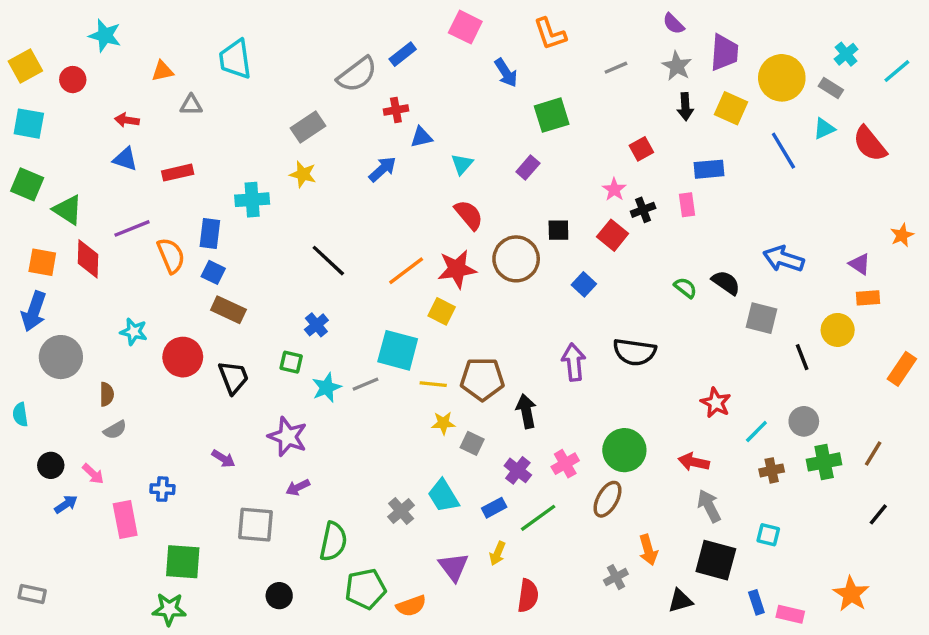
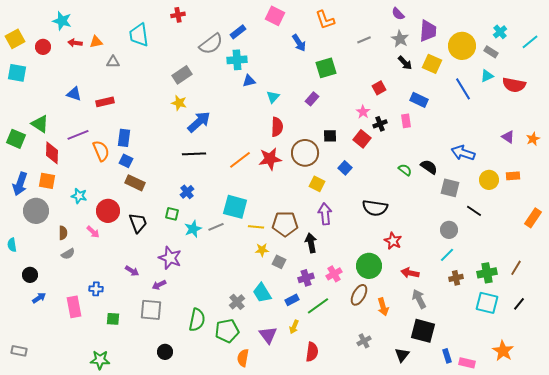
black arrow: (685, 107) -> (405, 63), turned -42
red cross: (396, 110) -> (178, 15), moved
red arrow: (127, 120) -> (75, 43), moved
red semicircle: (870, 144) -> (514, 85), turned -40
blue arrow: (382, 169) -> (199, 122), moved, size x1.4
blue rectangle: (709, 169) -> (419, 100), turned 30
green square: (27, 184) -> (16, 139), moved
cyan cross: (252, 200) -> (237, 60), moved
red semicircle: (469, 215) -> (277, 127), turned 42
black line: (328, 261) -> (194, 154), turned -45
orange square: (42, 262) -> (47, 181), moved
purple triangle: (860, 264) -> (508, 137), moved
yellow square: (442, 311) -> (317, 184), moved
yellow circle: (838, 330) -> (489, 180), moved
black line: (802, 357) -> (474, 211), turned -35
purple arrow: (574, 362) -> (325, 214), moved
red star: (716, 403) -> (393, 241), moved
gray circle: (804, 421) -> (449, 230), moved
purple cross: (518, 470) -> (306, 278), turned 35
pink arrow: (93, 474) -> (93, 232), moved
purple arrow: (298, 487) -> (159, 285), moved
cyan square: (768, 535) -> (487, 303), moved, size x1.6
orange arrow: (648, 550) -> (383, 307), moved
green square: (183, 562) -> (113, 319), moved, size x0.6
green pentagon: (366, 589) -> (227, 331), moved
black triangle: (680, 601) -> (402, 355), turned -35
orange semicircle: (411, 606) -> (243, 358), turned 120

